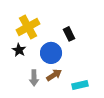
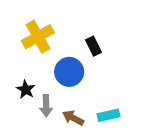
black star: (19, 50) -> (26, 89), moved
brown arrow: (54, 75) -> (73, 118), moved, turned -119

